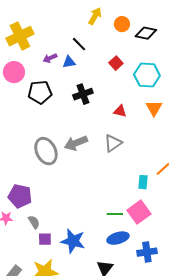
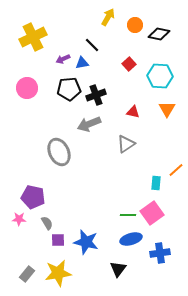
pink circle: (14, 72) -> (27, 88), moved
black pentagon: (40, 92) -> (69, 89), moved
gray arrow: (76, 143) -> (89, 124), moved

